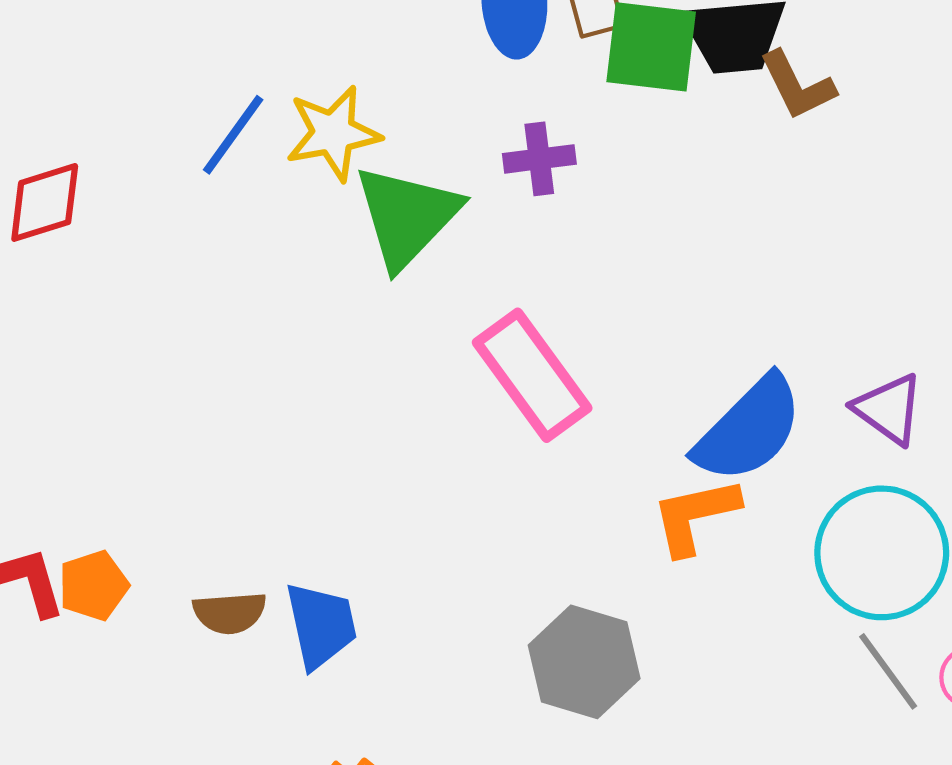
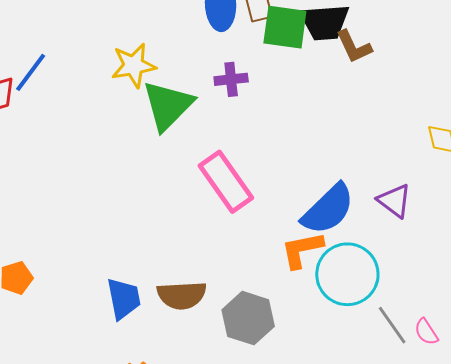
blue line: (233, 135) -> (31, 72), moved
cyan circle: (882, 553) -> (347, 274), moved
brown semicircle: (230, 613) -> (182, 295), moved, size x1.4

